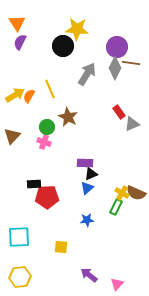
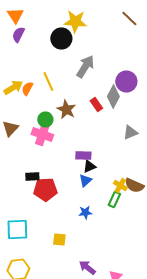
purple circle: (117, 47) -> (126, 82), moved
brown line: (131, 63) -> (129, 18), moved, turned 36
gray diamond: (115, 68) -> (113, 96), moved
red rectangle: (119, 112) -> (96, 104), moved
gray triangle: (132, 124) -> (130, 132), moved
pink cross: (44, 142) -> (42, 134), size x1.5

